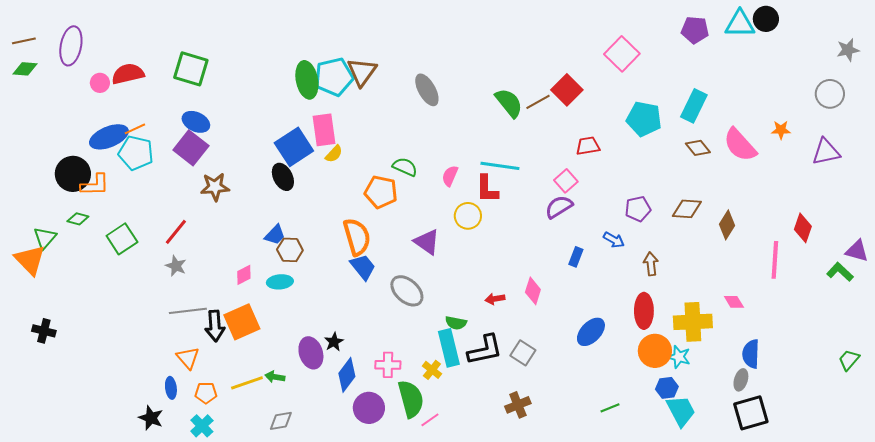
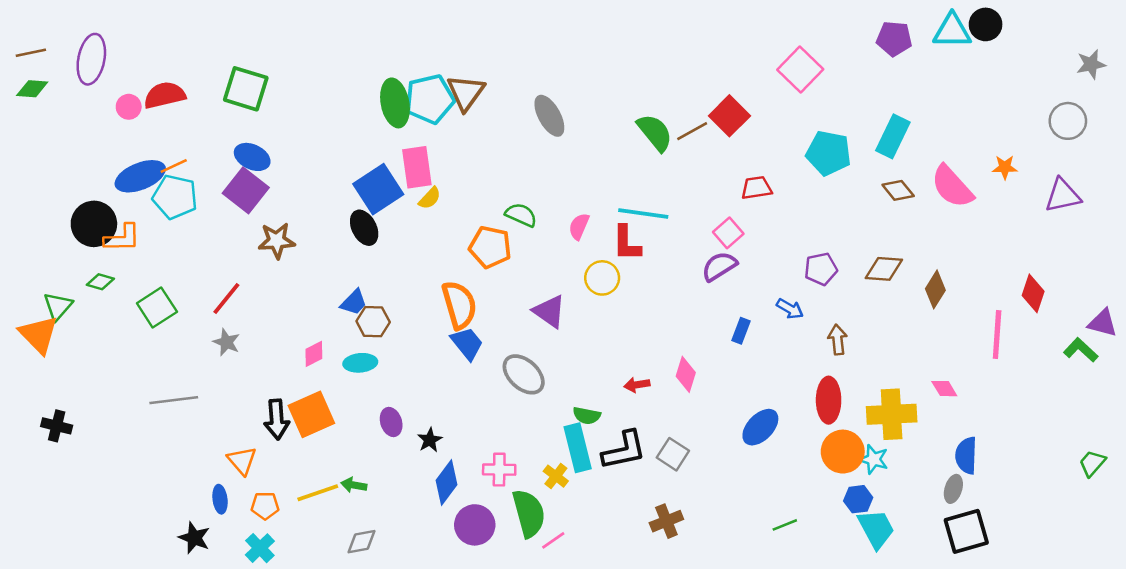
gray line: (188, 311) -> (174, 400), moved
purple ellipse: (311, 353) -> (391, 422), moved, size x0.7

